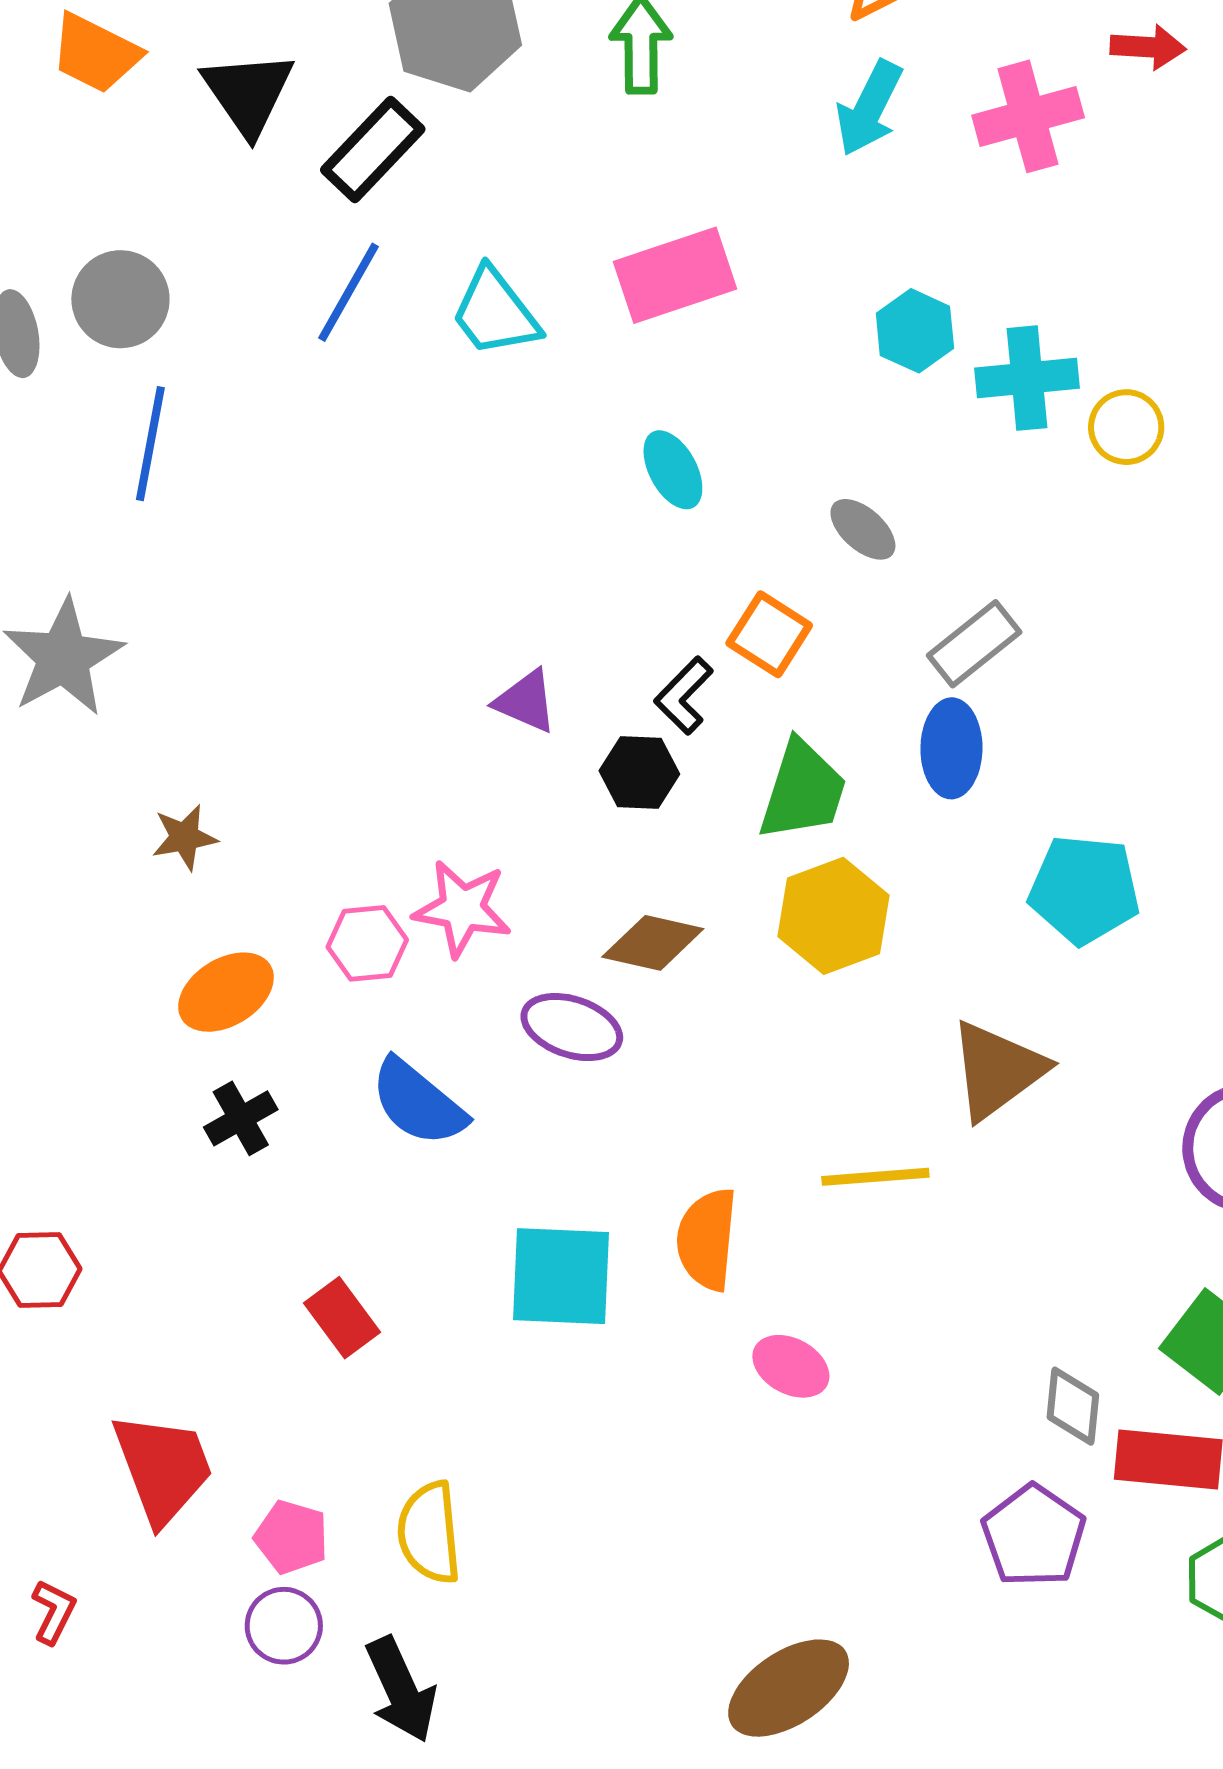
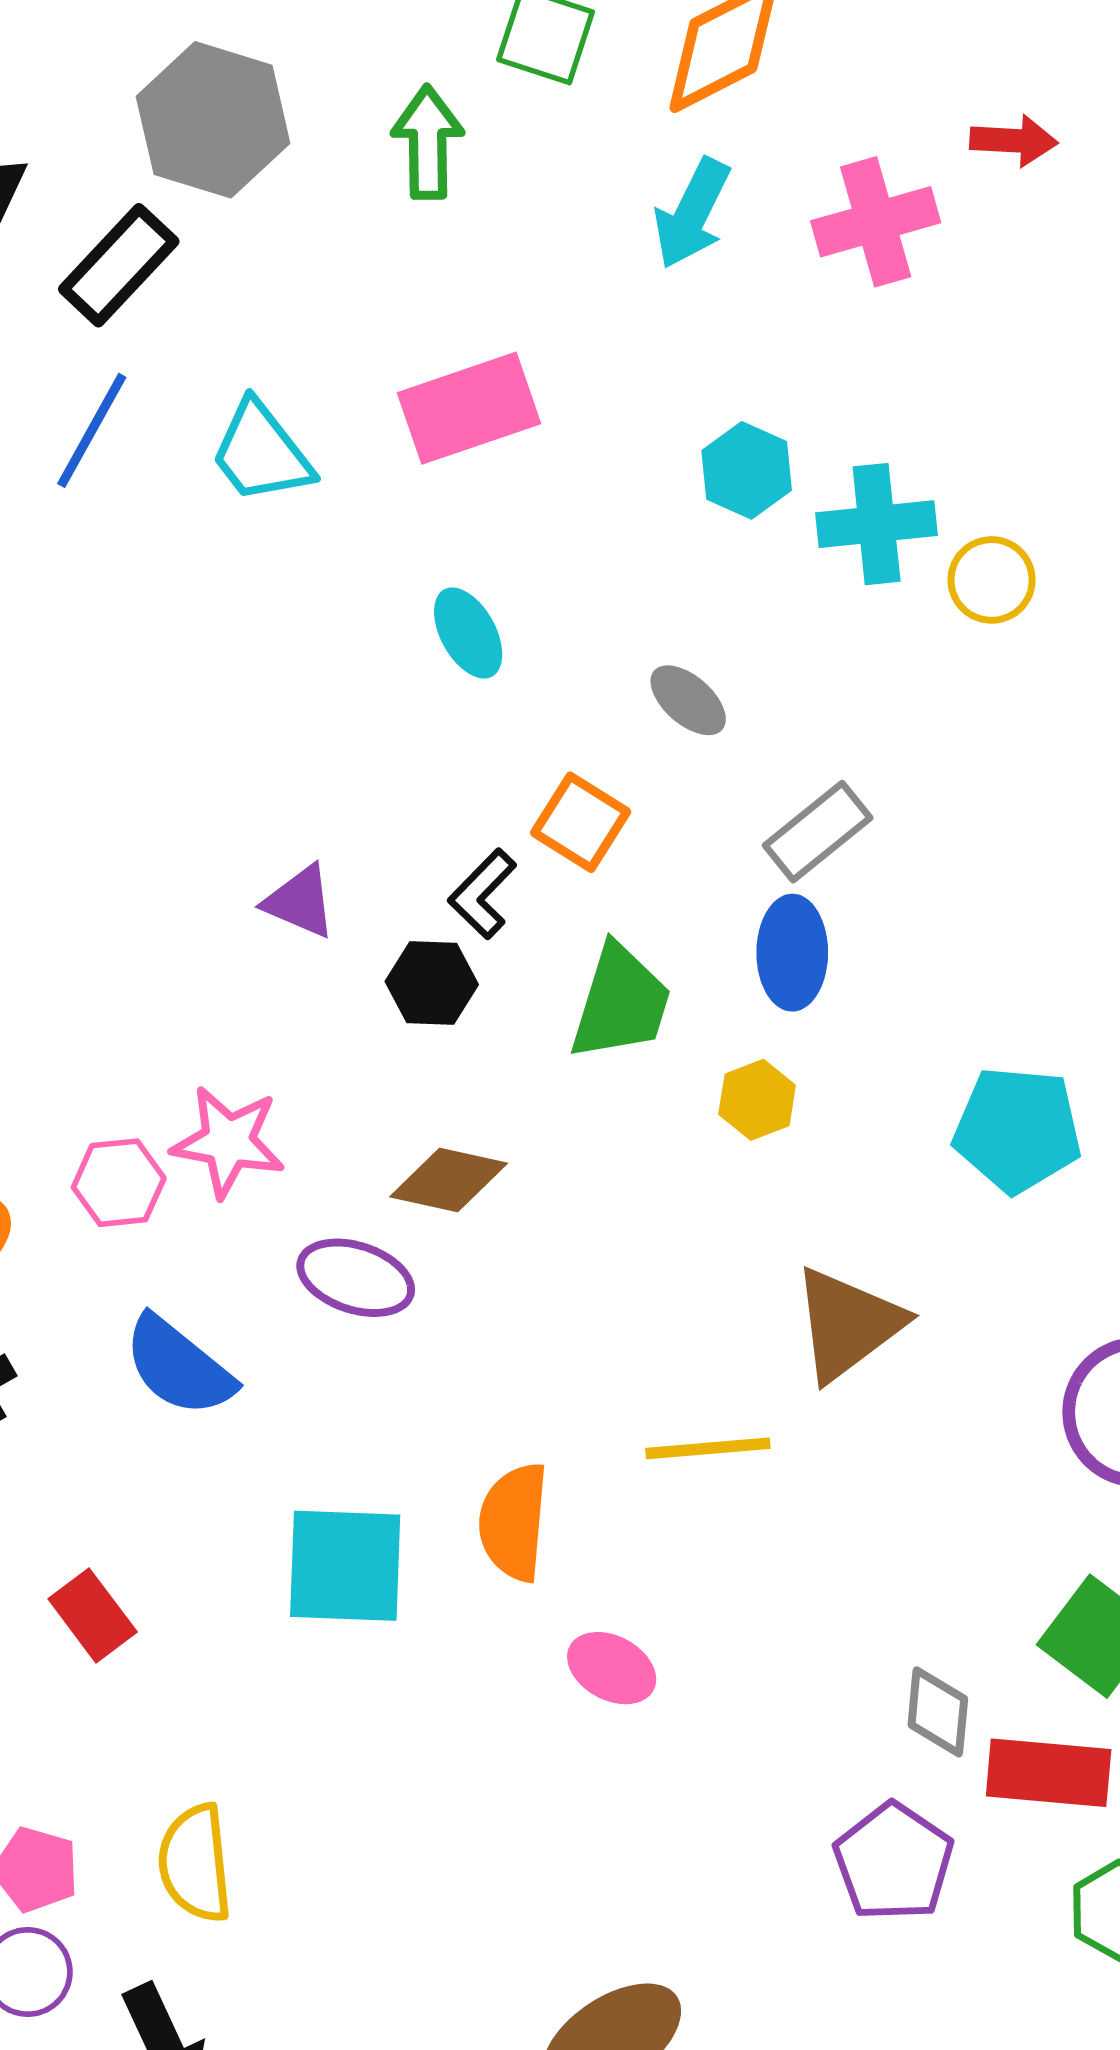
cyan pentagon: (1084, 889) -> (1017, 1130), moved
yellow hexagon: (833, 916) -> (757, 1100), moved, size x0.6

